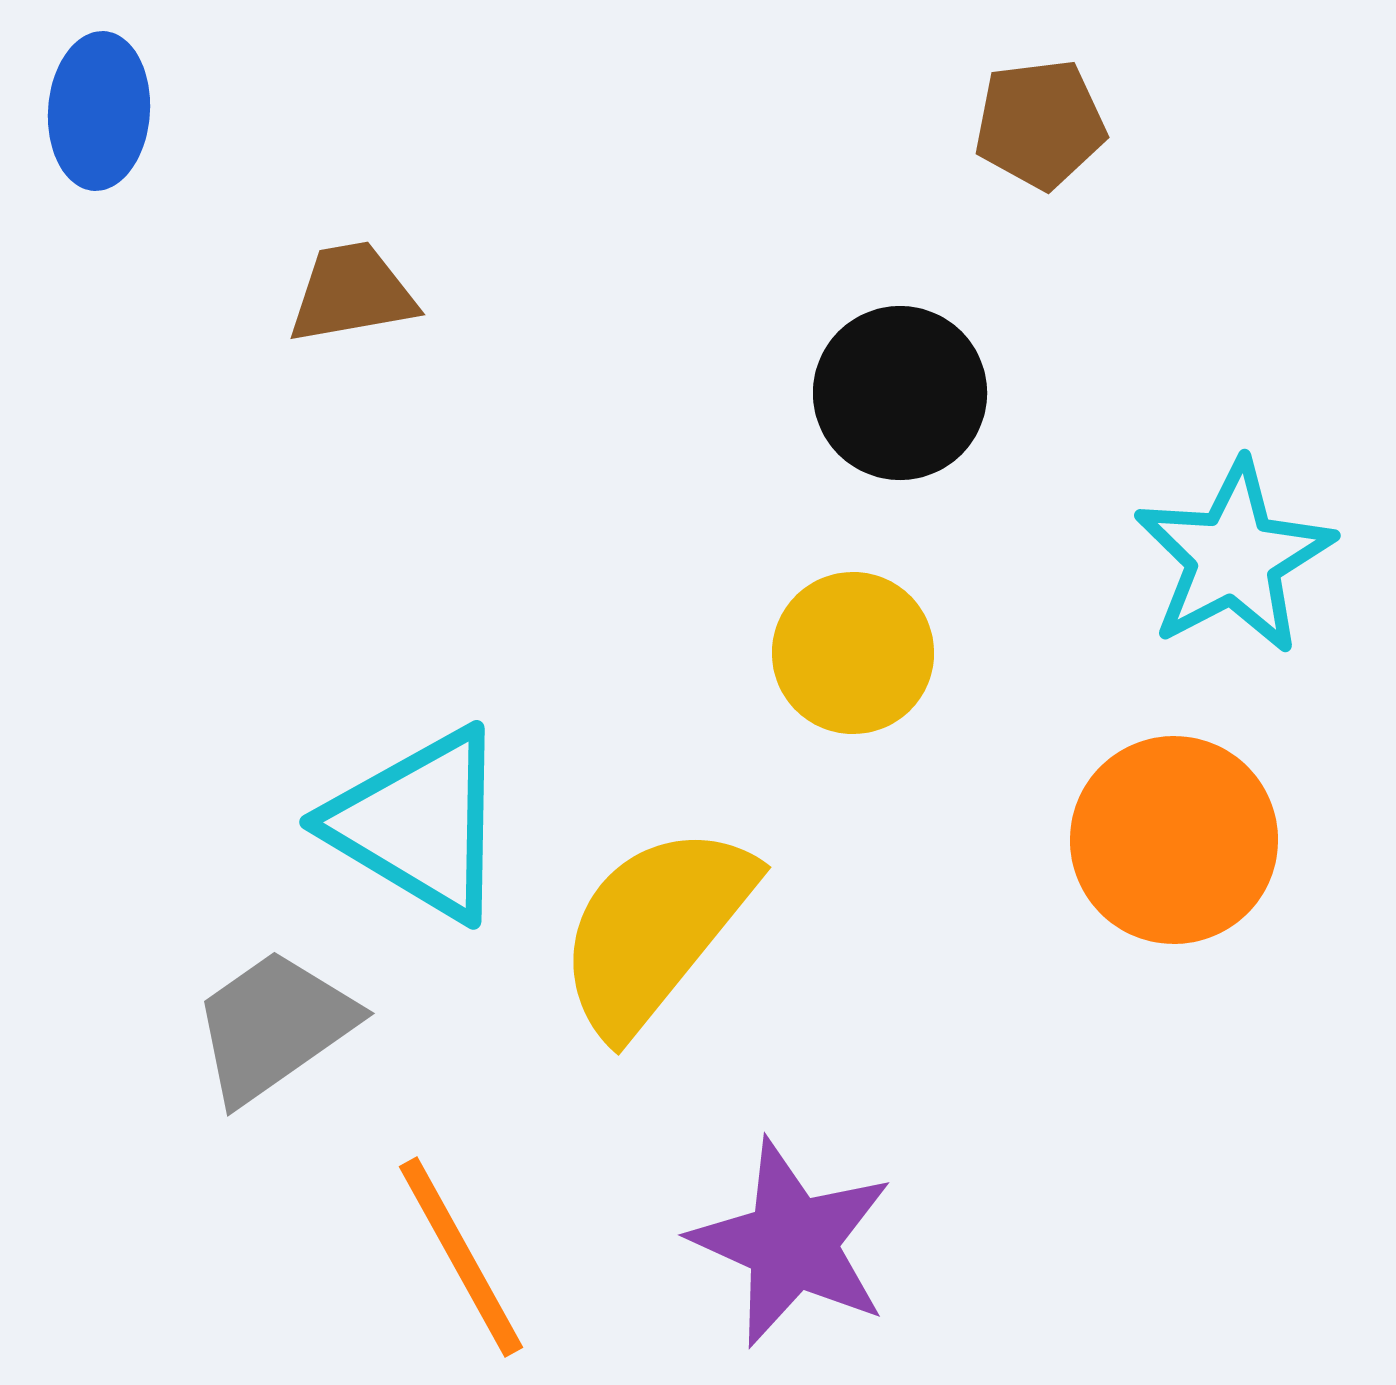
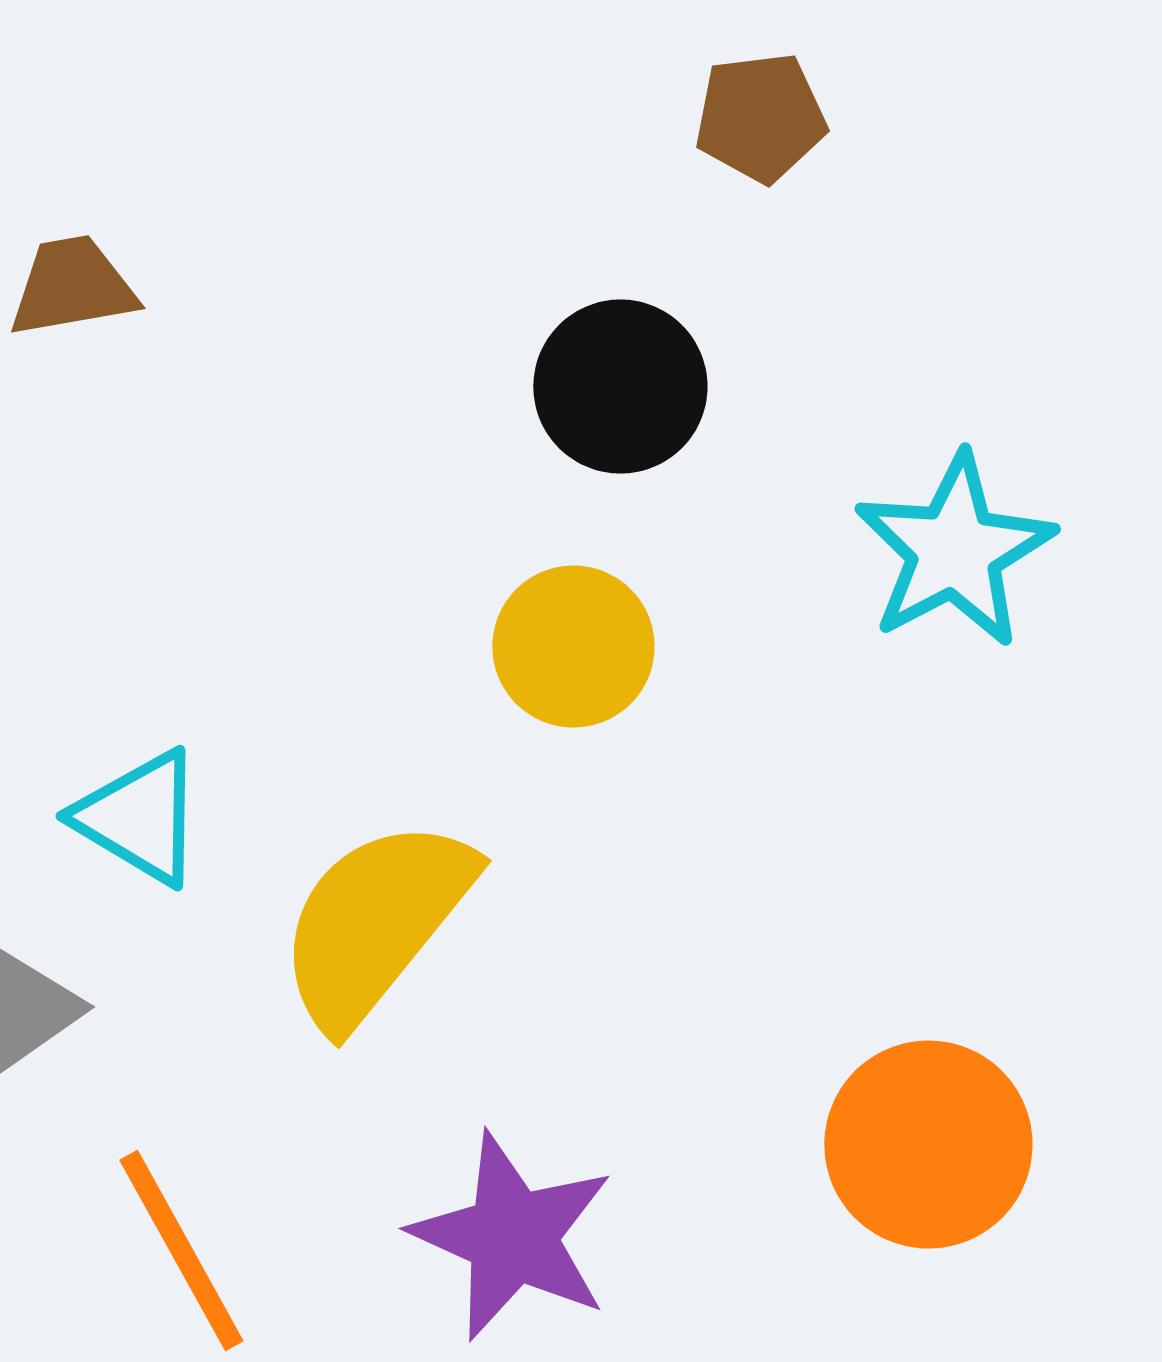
cyan triangle: (419, 824) -> (139, 818), size x0.7
orange circle: (1174, 840) -> (928, 1145), moved

